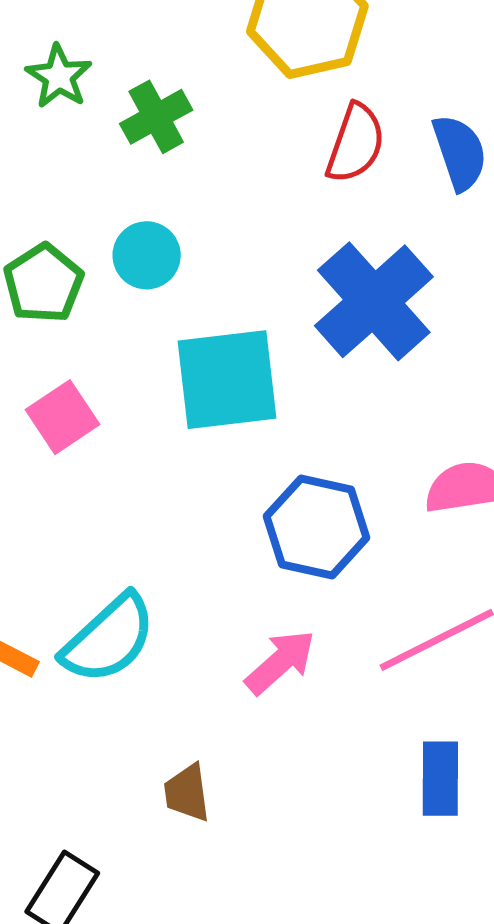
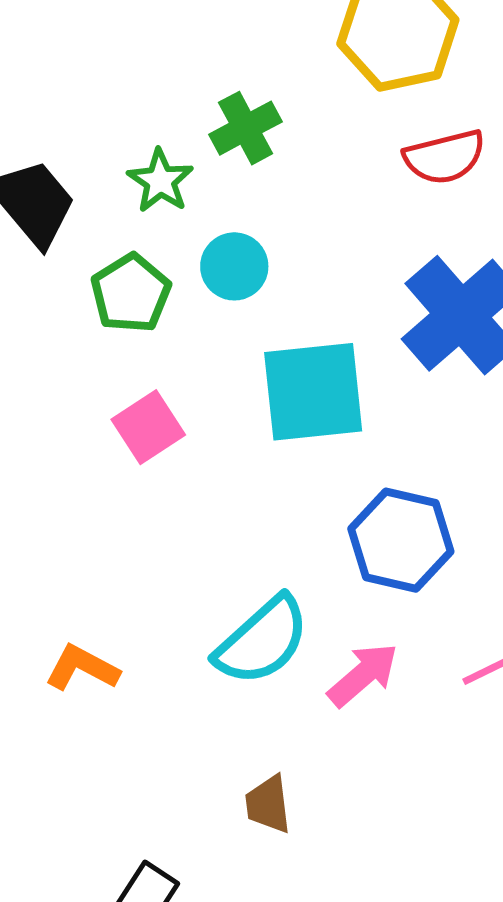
green star: (59, 76) -> (160, 181), moved
red semicircle: (355, 143) -> (445, 157), turned 56
cyan semicircle: (109, 639) -> (262, 641), moved

